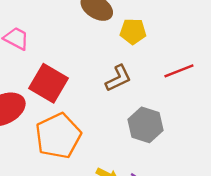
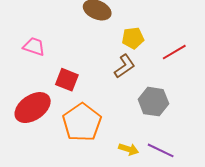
yellow pentagon: (133, 31) -> (133, 38), moved
red square: (48, 83) -> (67, 80), size x0.7

